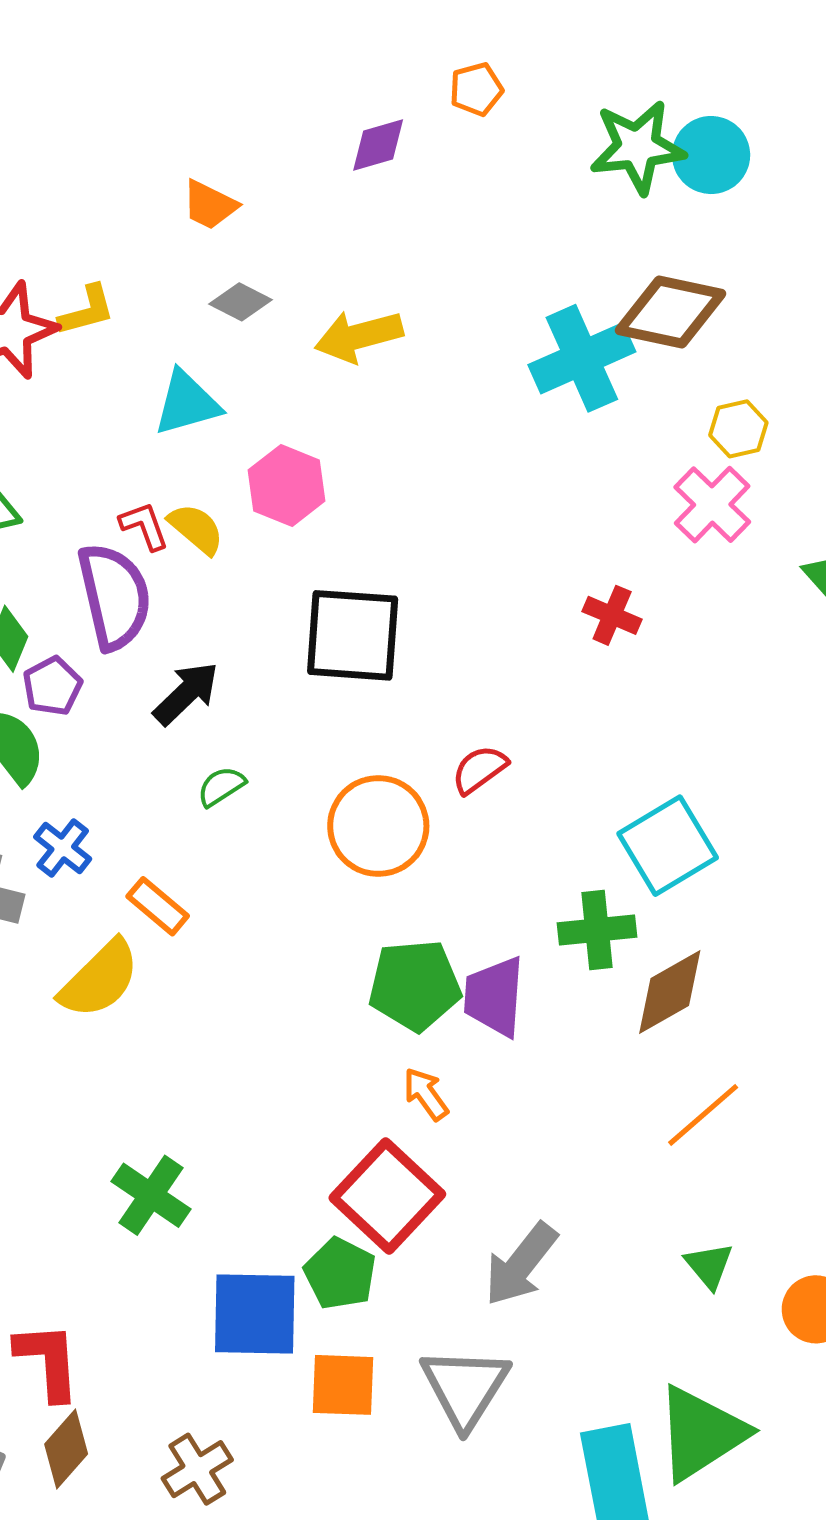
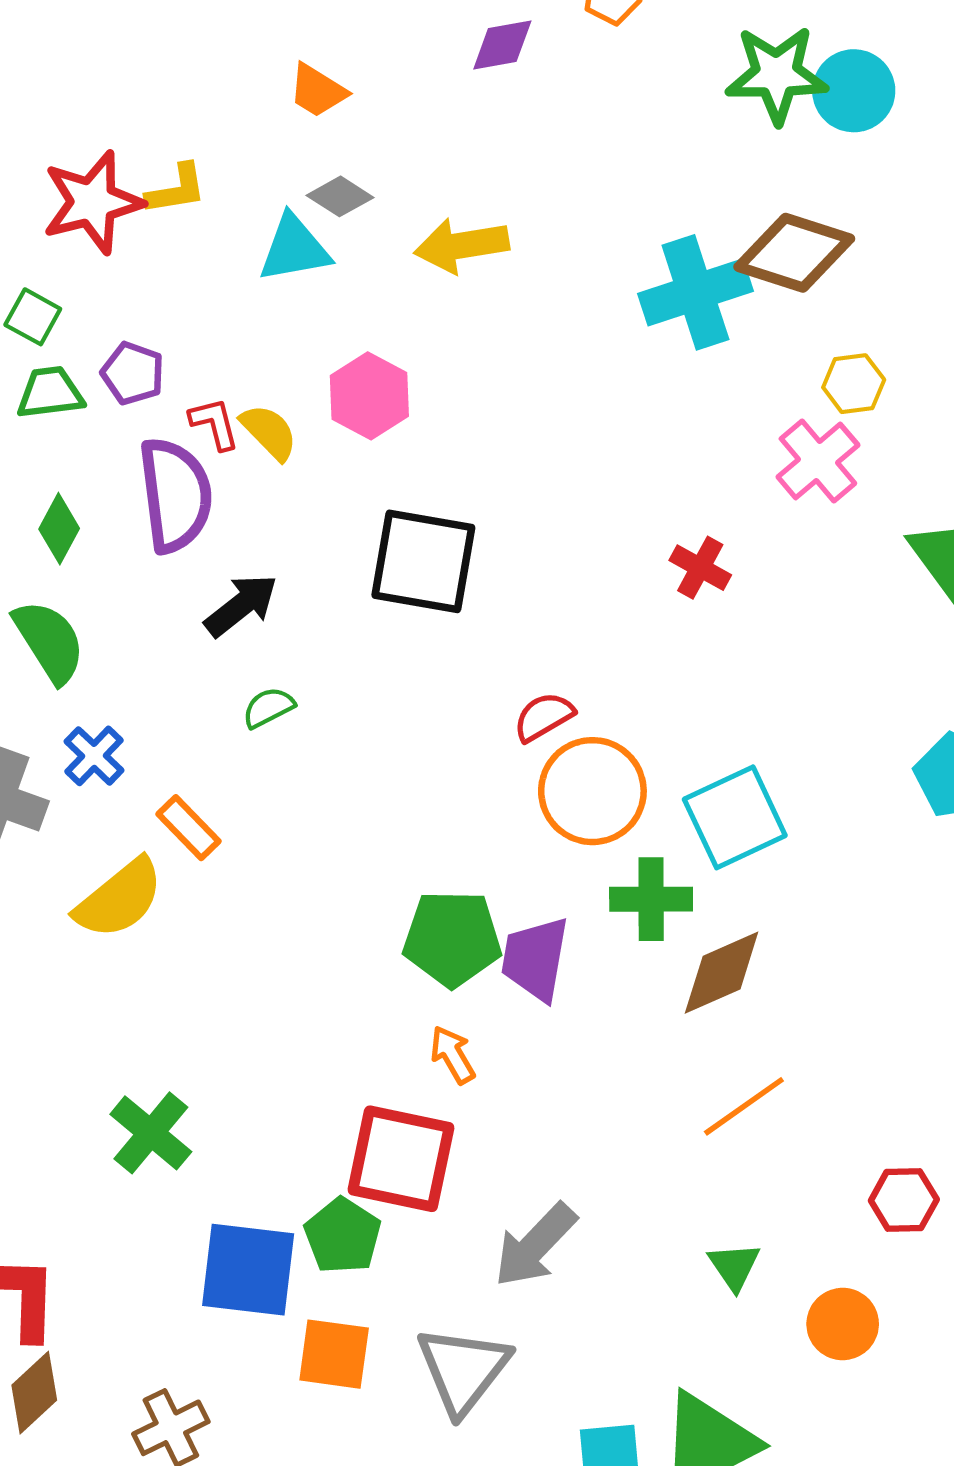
cyan triangle: (187, 403) -> (294, 249), moved
purple pentagon: (52, 686) -> (133, 373), moved, turned -30
orange circle: (378, 826) -> (592, 791), moved
red square: (387, 1196) -> (401, 1159), turned -37

